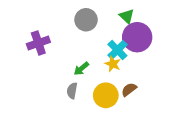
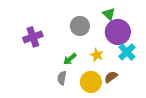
gray circle: (86, 20) -> (80, 26), moved
cyan cross: (117, 50) -> (127, 52), moved

